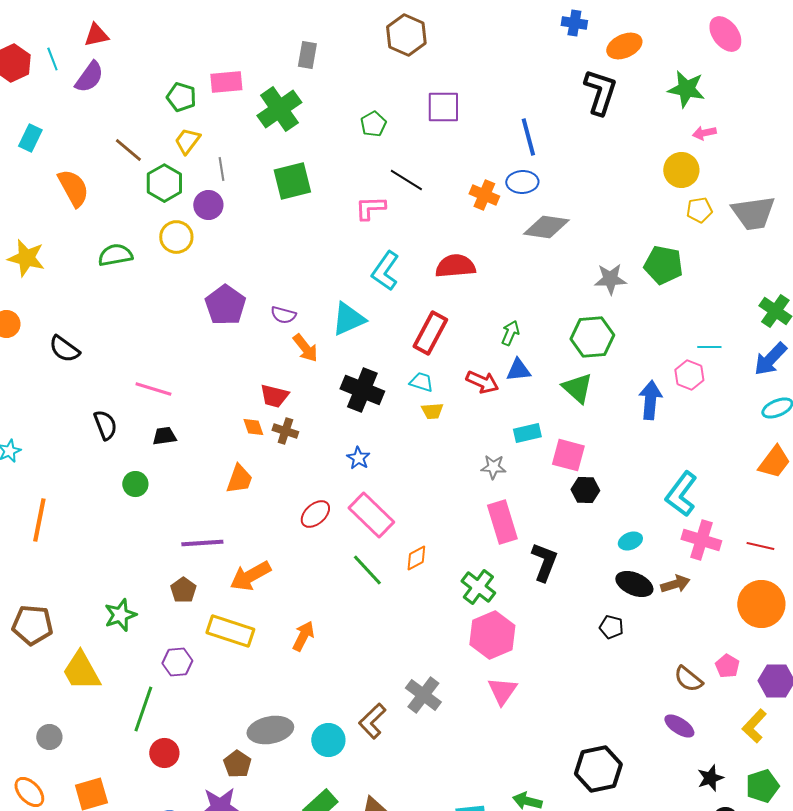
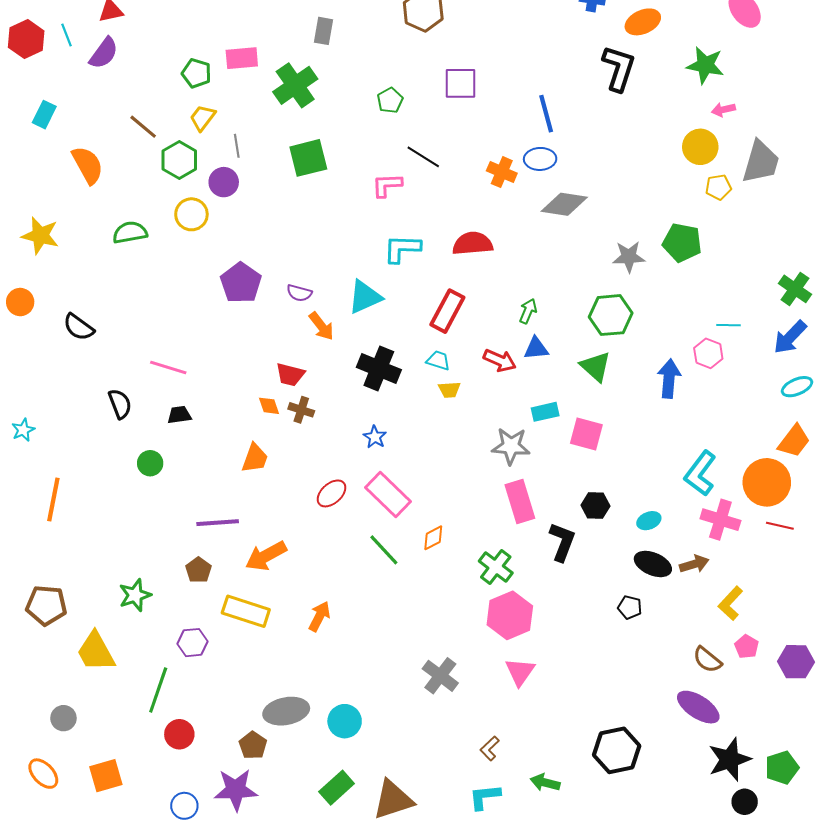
gray trapezoid: (753, 213) -> (761, 162), moved, turned -66
cyan L-shape: (385, 271) -> (402, 249), turned 57
gray star: (493, 467) -> (511, 446), size x1.5
black hexagon: (585, 490) -> (595, 506), moved
orange circle: (761, 604) -> (767, 482), moved
brown L-shape: (372, 721) -> (490, 748), moved, size x0.7
purple ellipse: (679, 726) -> (698, 707), size x1.4
yellow L-shape: (754, 726) -> (731, 603), moved
black star: (710, 778) -> (729, 759), size x1.6

